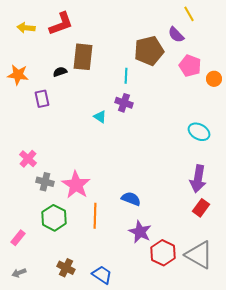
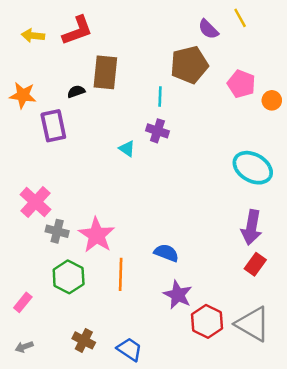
purple semicircle: (176, 35) -> (208, 29), moved
purple rectangle: (42, 99) -> (53, 126), size x1.4
cyan ellipse: (199, 132) -> (253, 168), size x1.4
pink cross: (28, 159) -> (36, 202), size x1.4

